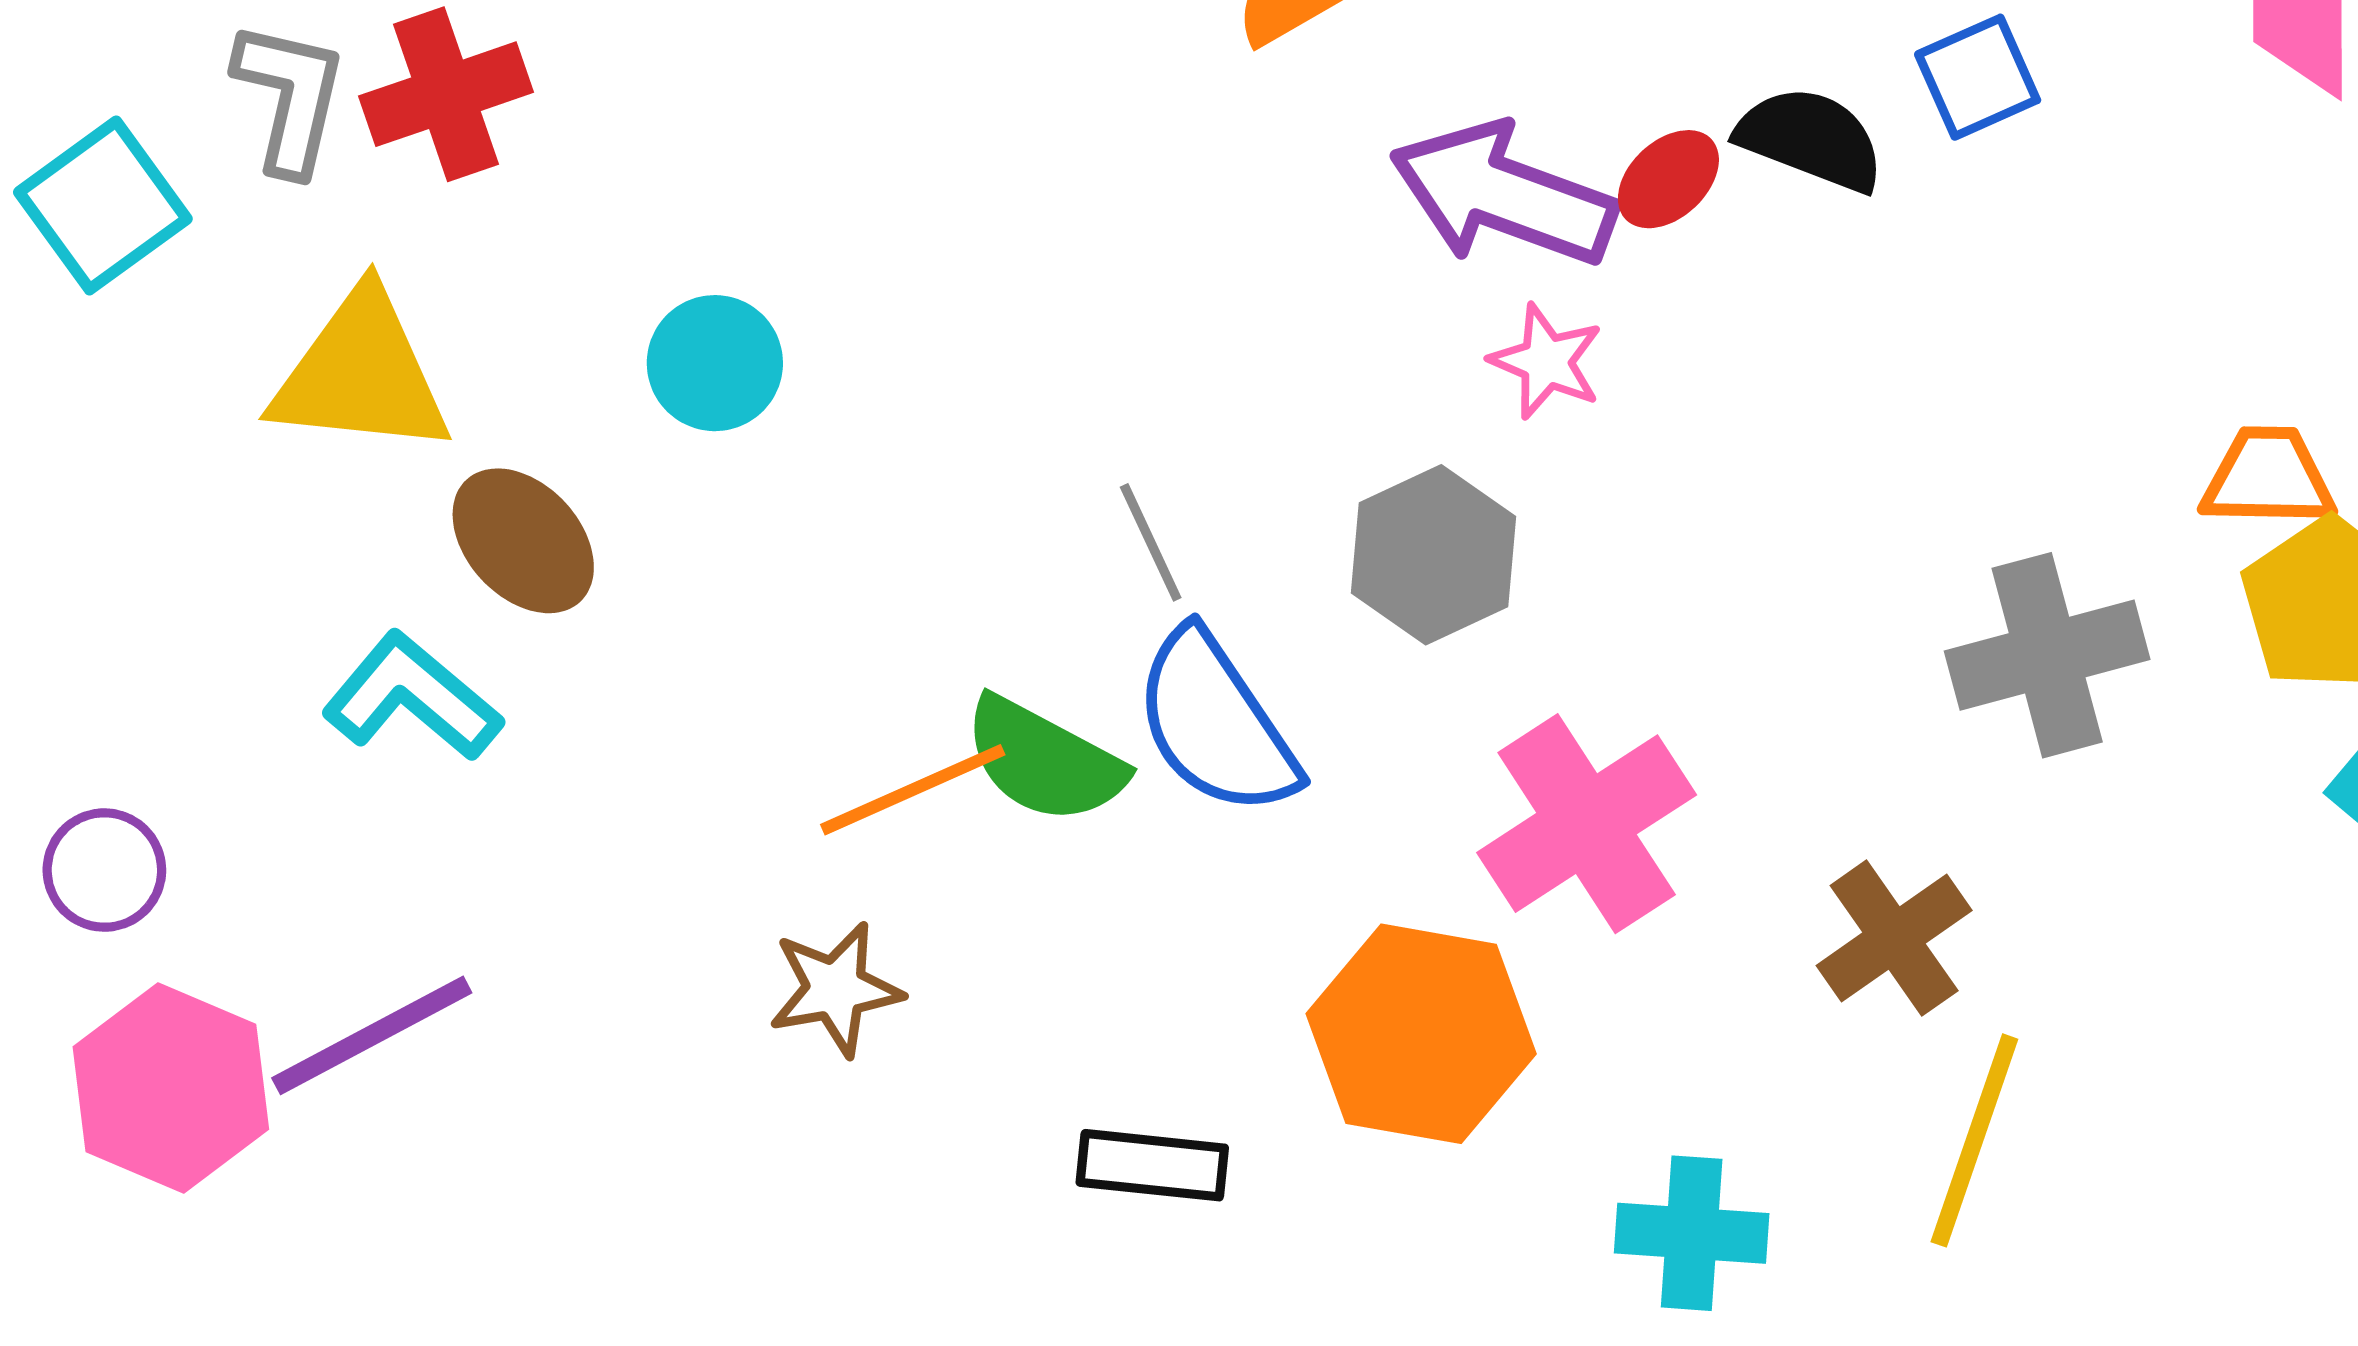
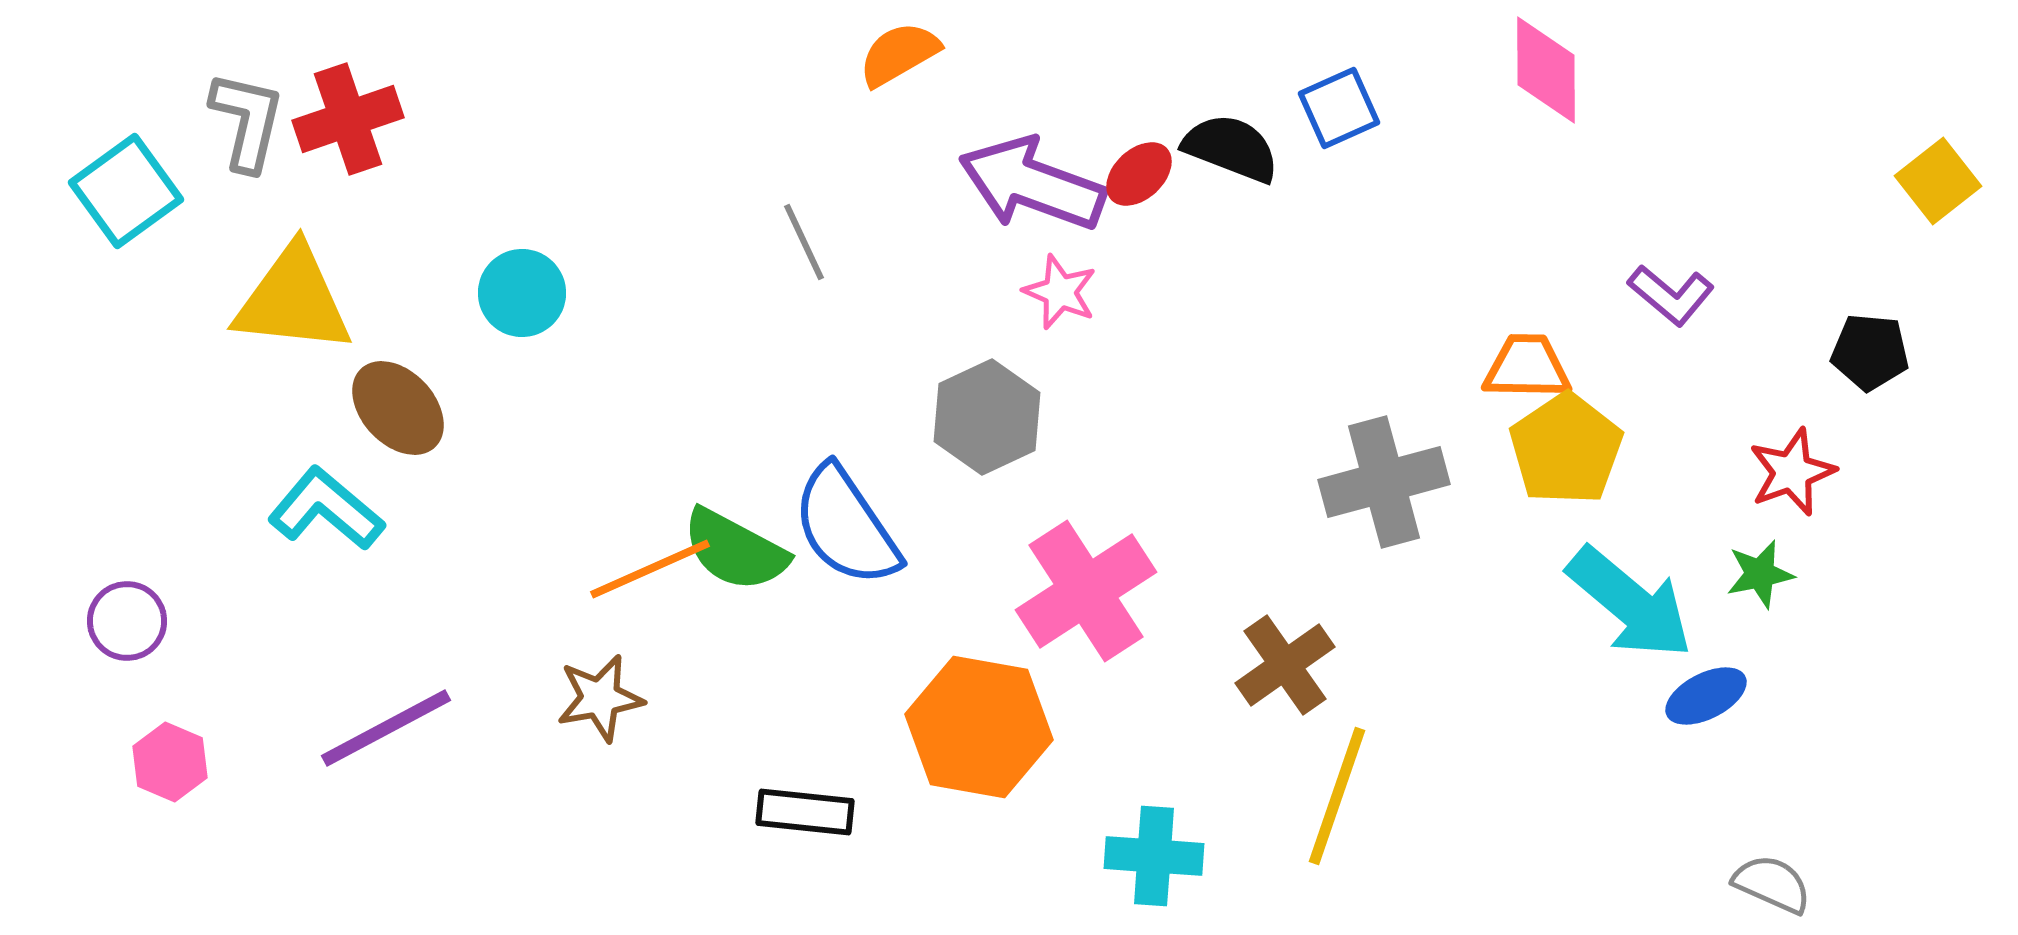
gray line: (1151, 542) -> (804, 242), moved
purple line: (372, 1035) -> (386, 728), moved
pink hexagon: (171, 1088) -> (170, 762), size x0.6

